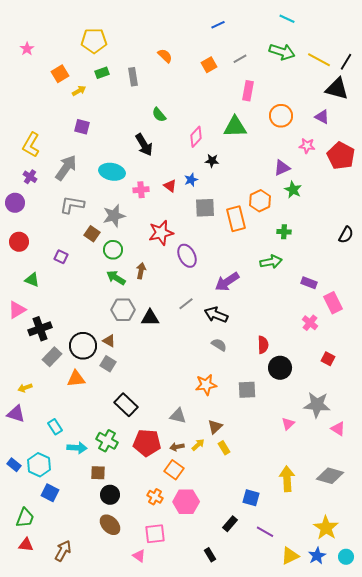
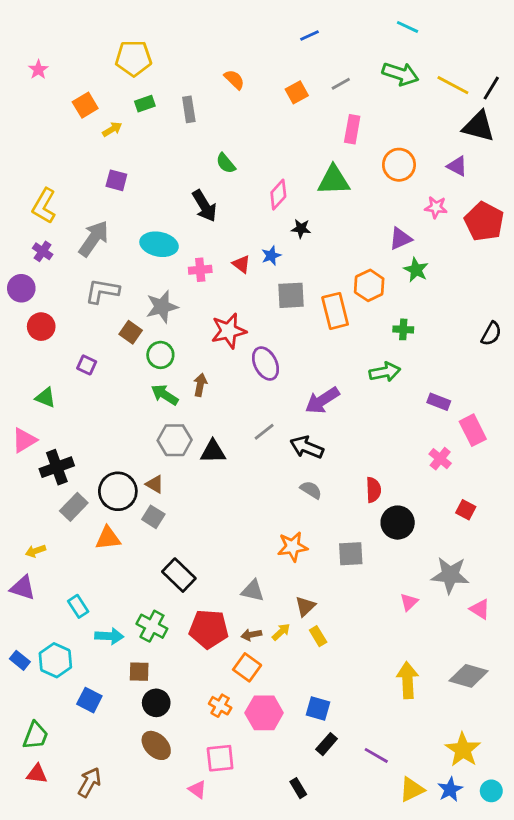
red circle: (19, 242) -> (41, 327), moved
blue square: (50, 493) -> (89, 700), moved
blue square: (251, 498) -> (318, 709), moved

